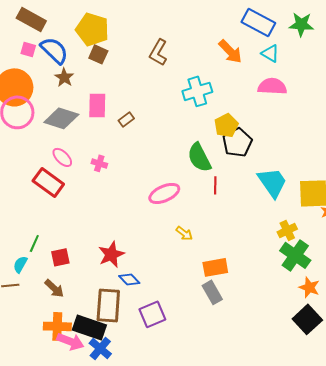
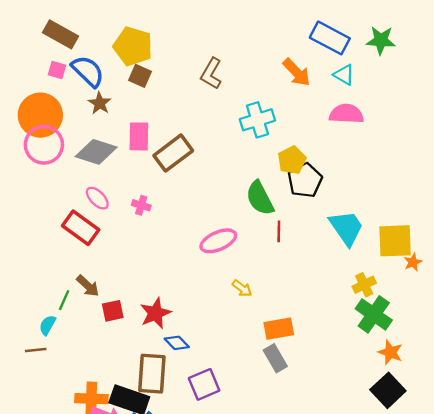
brown rectangle: (126, 119) -> (173, 153), size x2.0
red square: (60, 257) -> (113, 311), moved
brown arrow: (54, 288) -> (88, 286), moved

